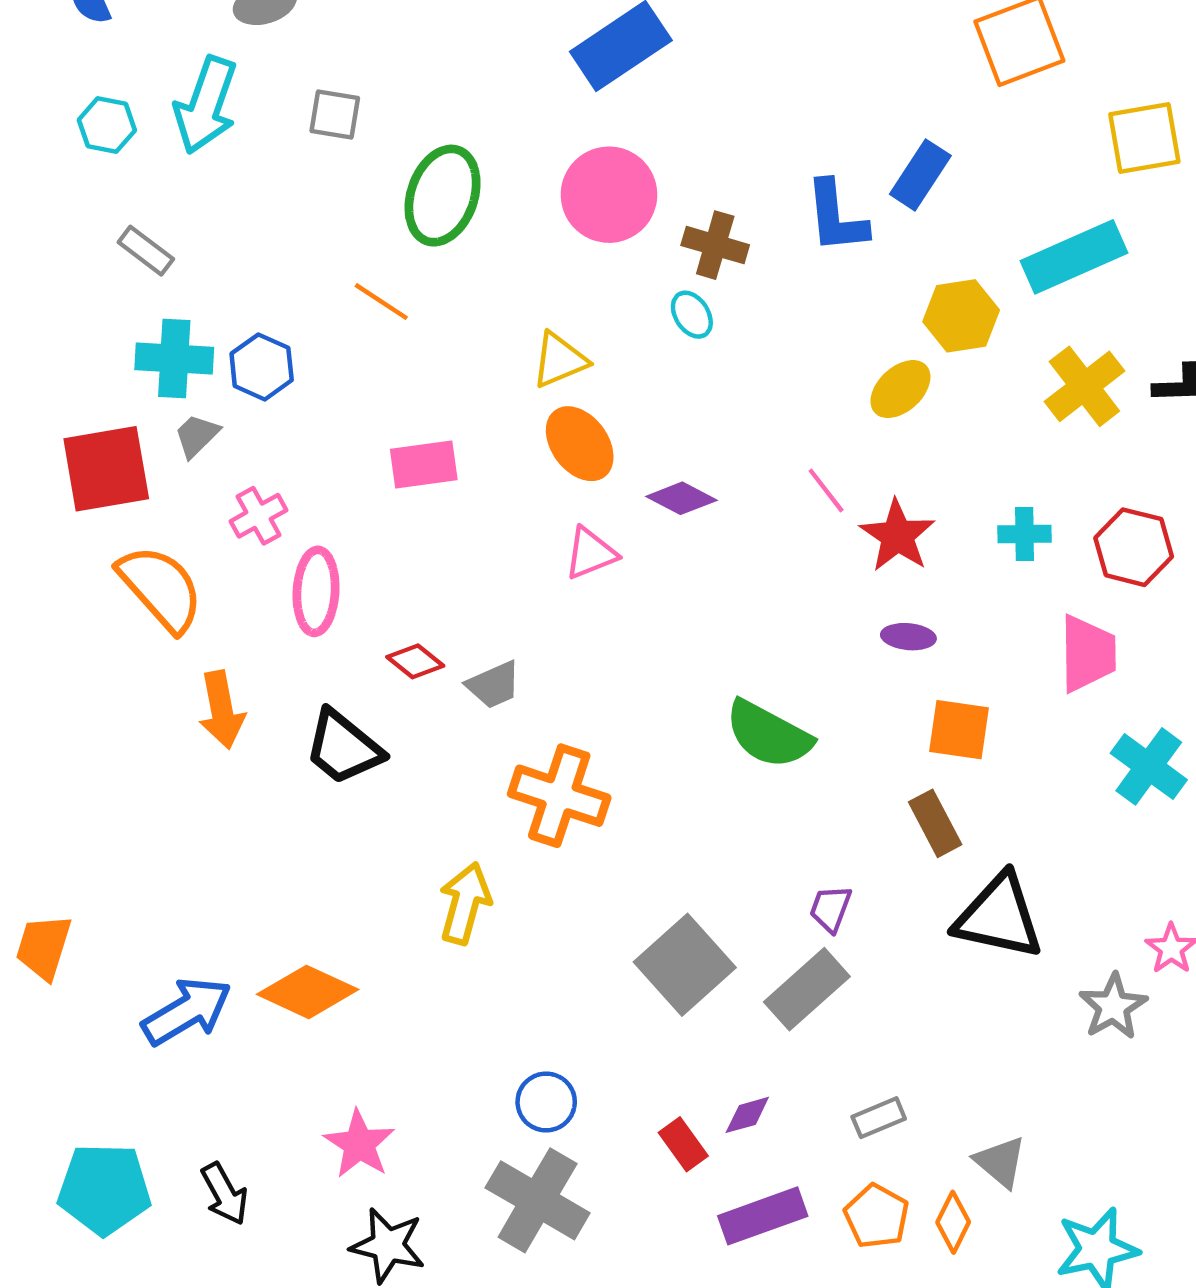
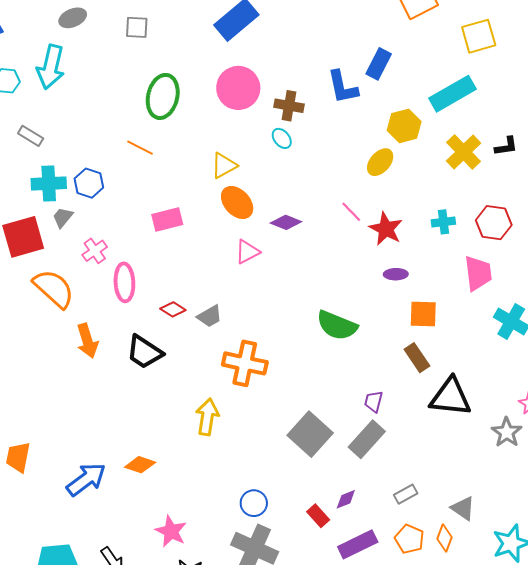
gray square: (335, 114) -> (137, 27), moved
orange diamond: (308, 992) -> (140, 465), size x0.7

